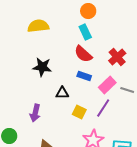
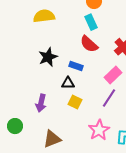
black star: (42, 67) -> (48, 57), turned -30
blue rectangle: (84, 76) -> (76, 66), moved
yellow square: (79, 112) -> (75, 102), moved

